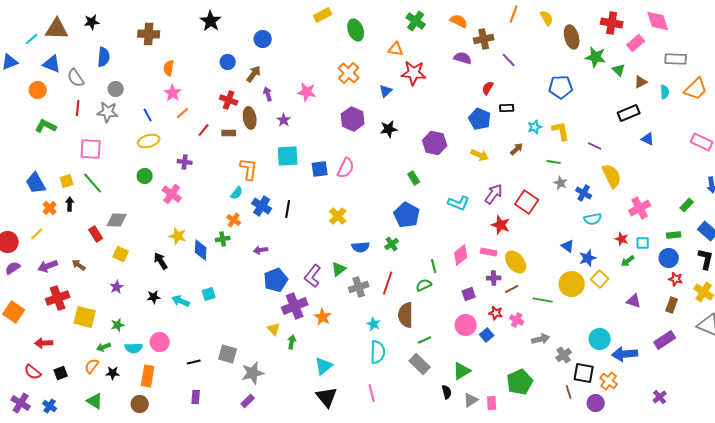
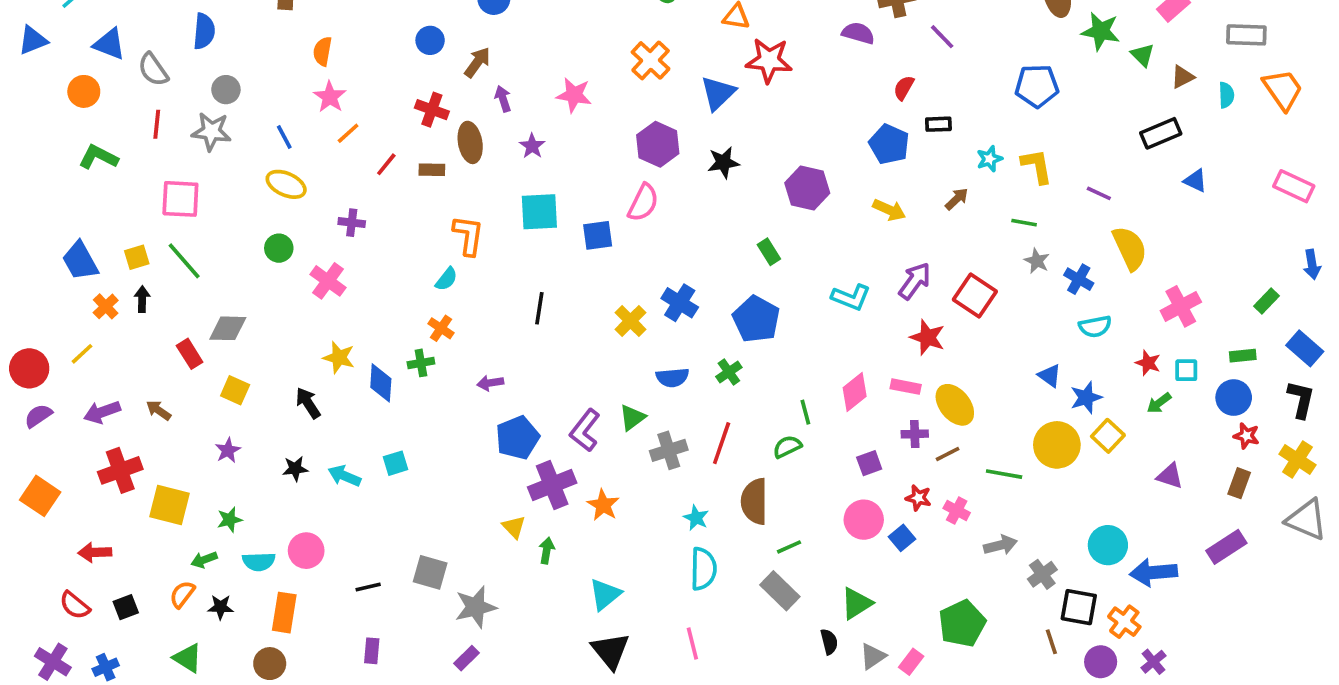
orange trapezoid: (696, 89) -> (1283, 90), turned -80
blue triangle: (386, 91) -> (718, 93), size x1.5
yellow ellipse: (149, 141) -> (286, 184), turned 40
pink semicircle: (346, 168) -> (643, 203), moved
blue cross: (262, 206) -> (680, 303), moved
purple cross: (660, 397) -> (1153, 662), moved
pink rectangle: (492, 403) -> (911, 662), turned 40
blue cross: (50, 406) -> (106, 667), turned 32

